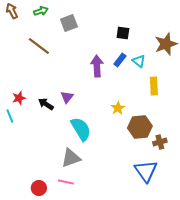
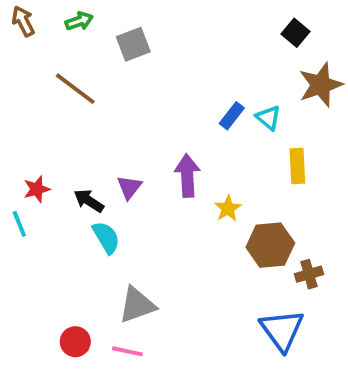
black square: (123, 33) -> (295, 33), moved, turned 32
purple arrow: (97, 66) -> (187, 176), moved
cyan semicircle: (81, 129) -> (106, 237), moved, size x0.7
red circle: (39, 188) -> (75, 342), moved

